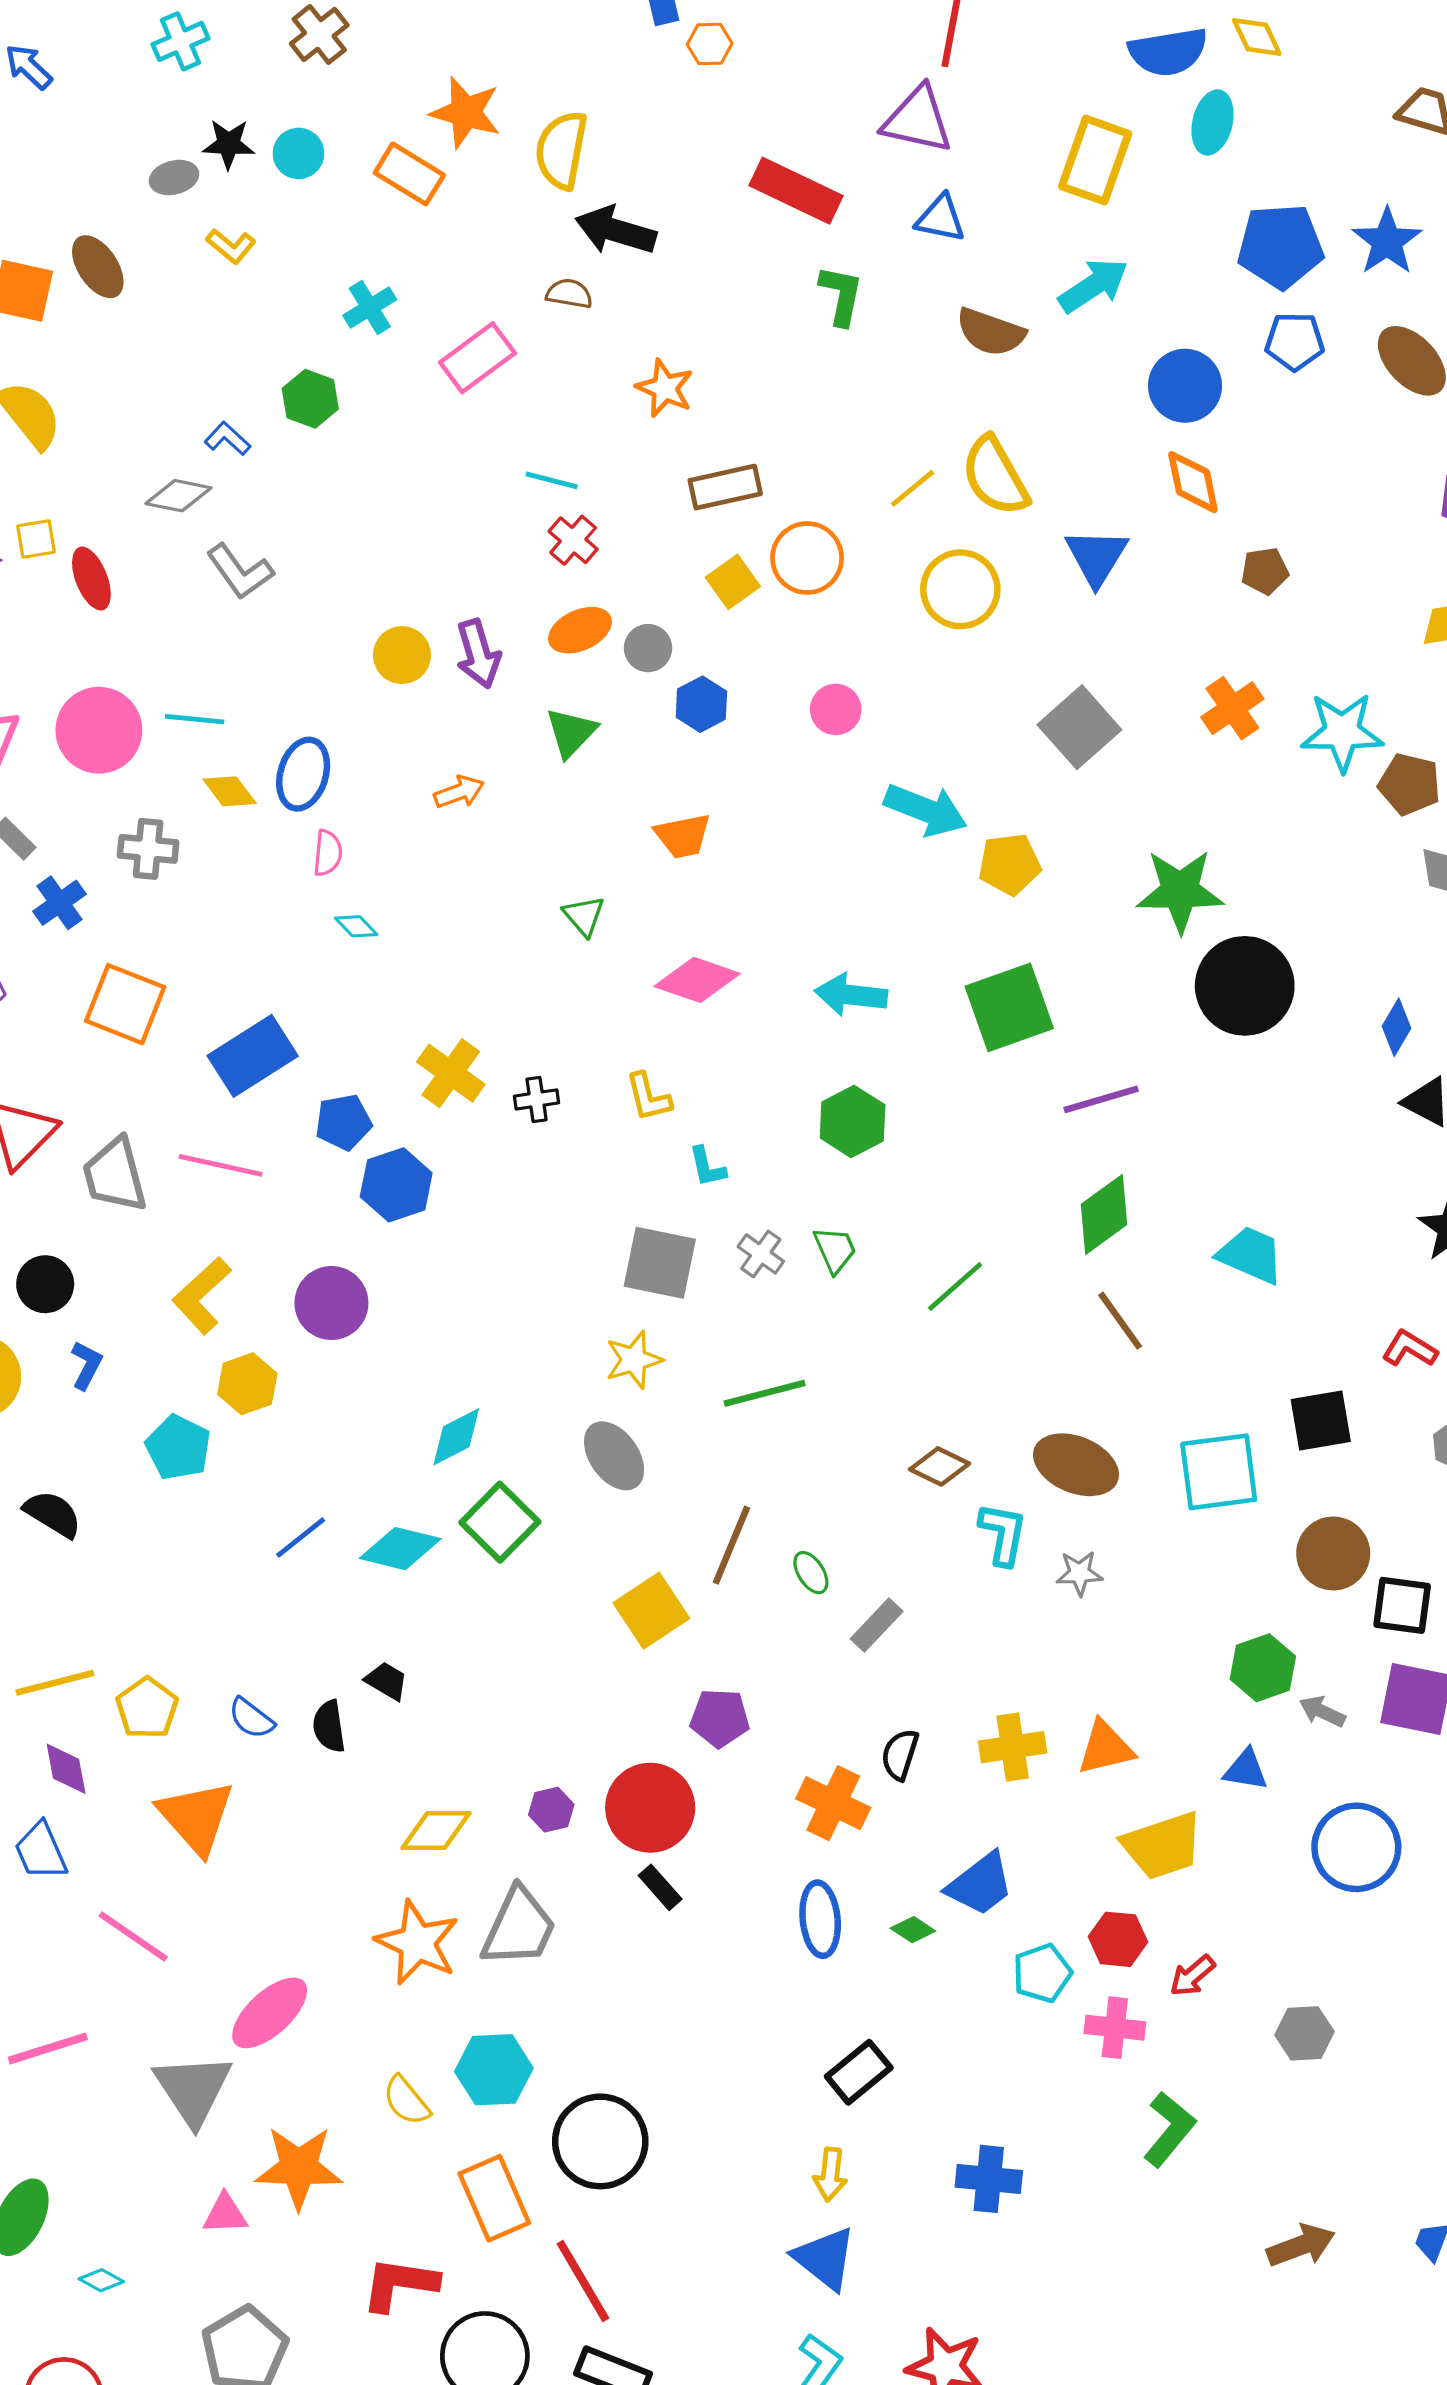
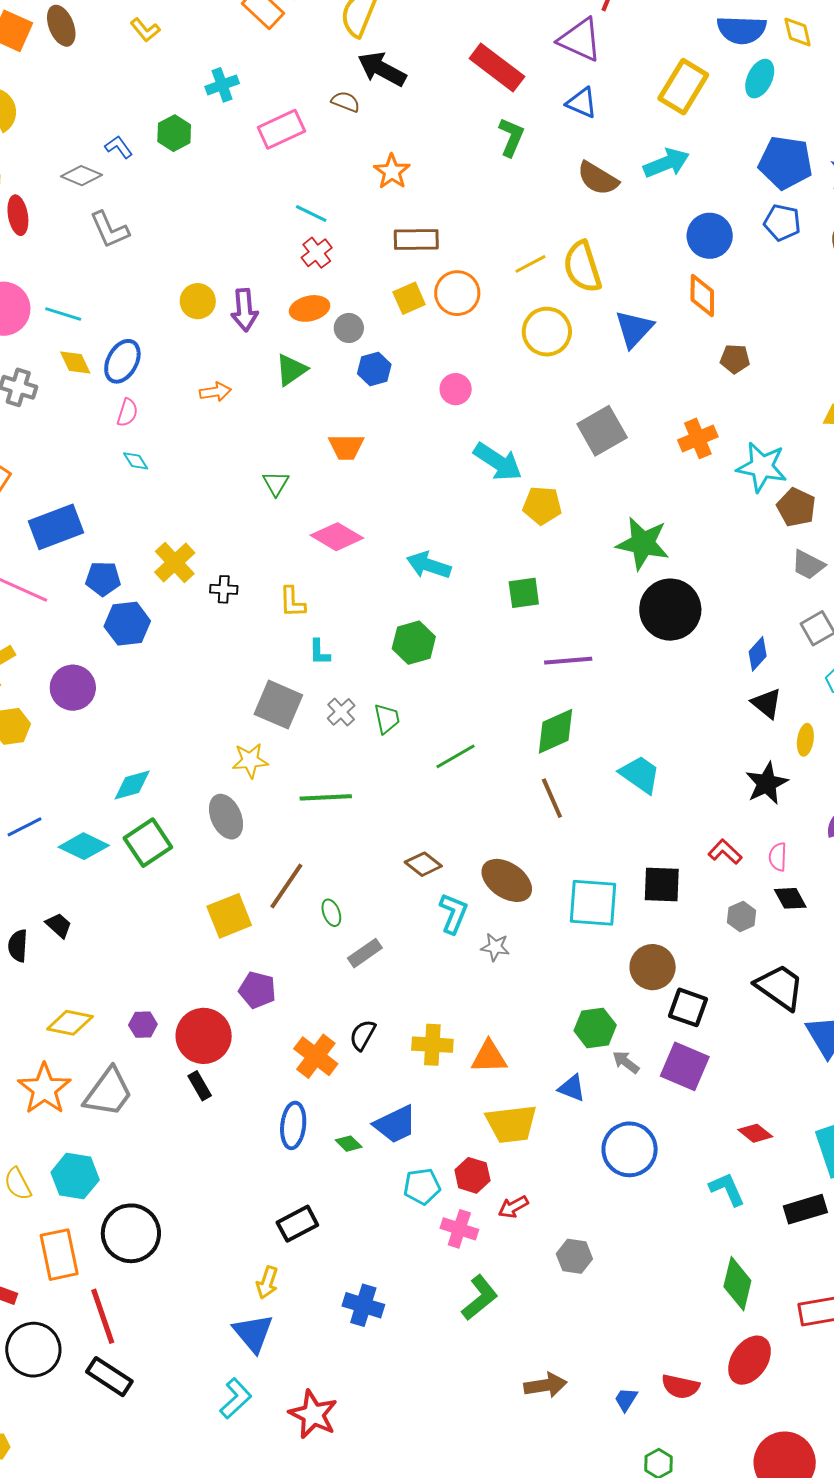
green square: (1009, 1007) -> (524, 593), size x0.6

